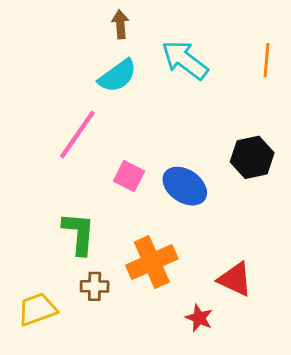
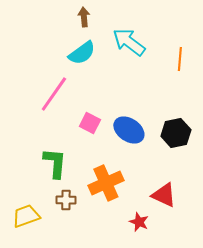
orange line: (266, 60) -> (180, 59), moved
black hexagon: (252, 157) -> (176, 133), moved

